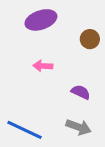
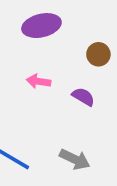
purple semicircle: (81, 92) -> (83, 97), moved

